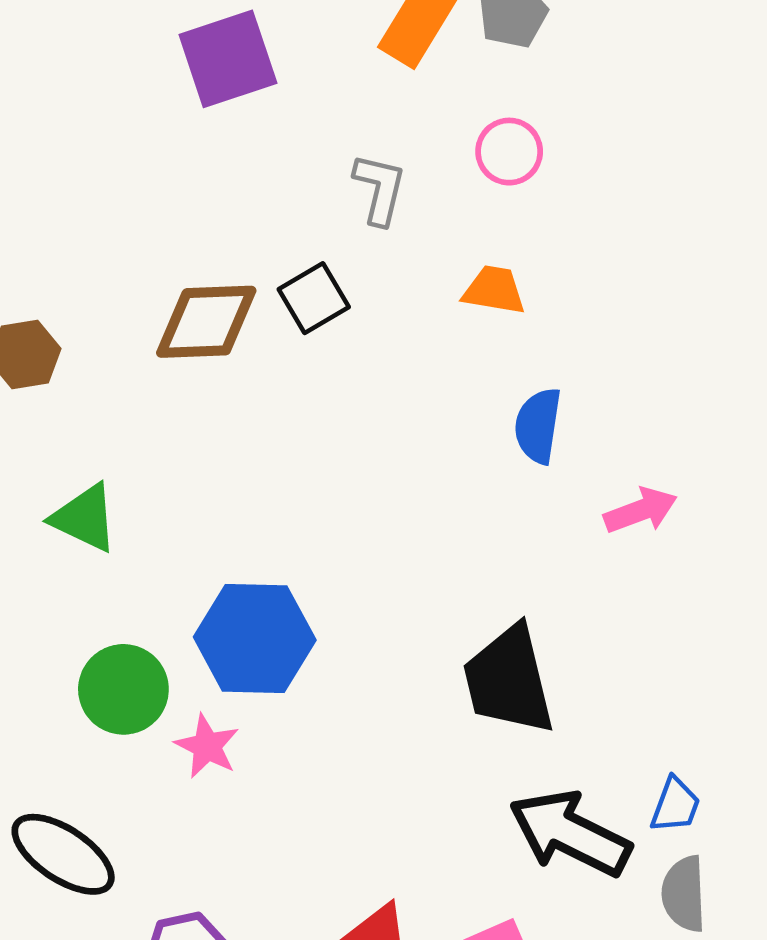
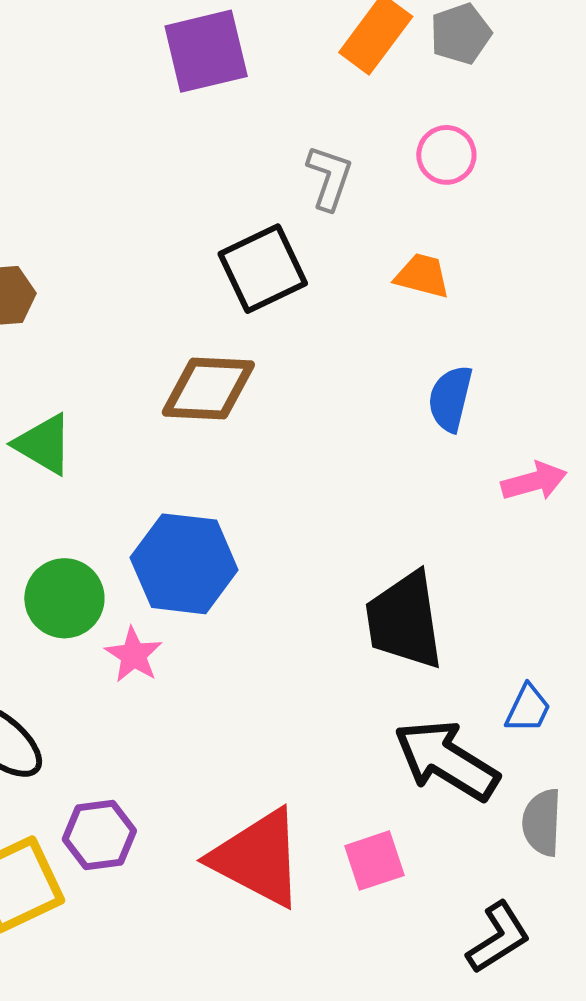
black square: (314, 298) -> (263, 269), size x1.4
brown diamond: (206, 322) -> (208, 388), moved
blue trapezoid: (675, 805) -> (528, 709), moved

